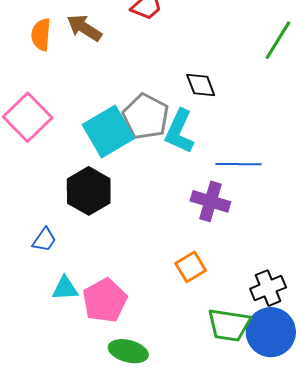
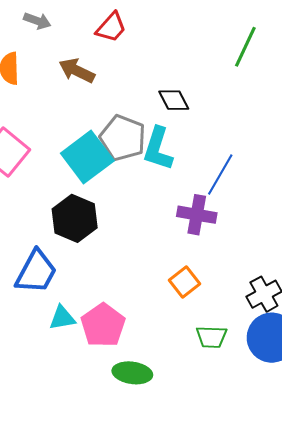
brown arrow: (84, 28) -> (77, 71), moved
blue line: (239, 164) -> (220, 174), turned -54
blue trapezoid: (44, 240) -> (36, 272), size x1.8
green trapezoid: (229, 325) -> (211, 337), moved, size x0.7

